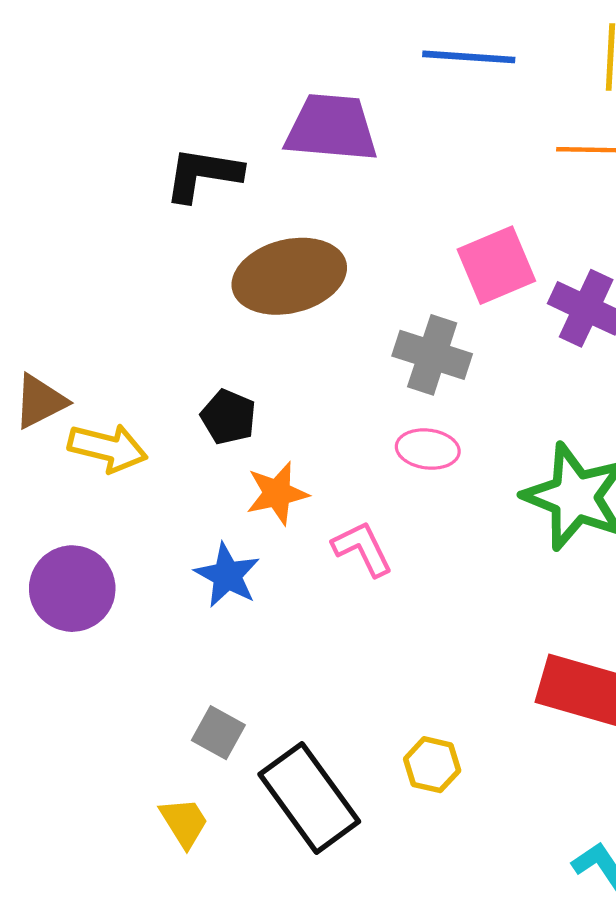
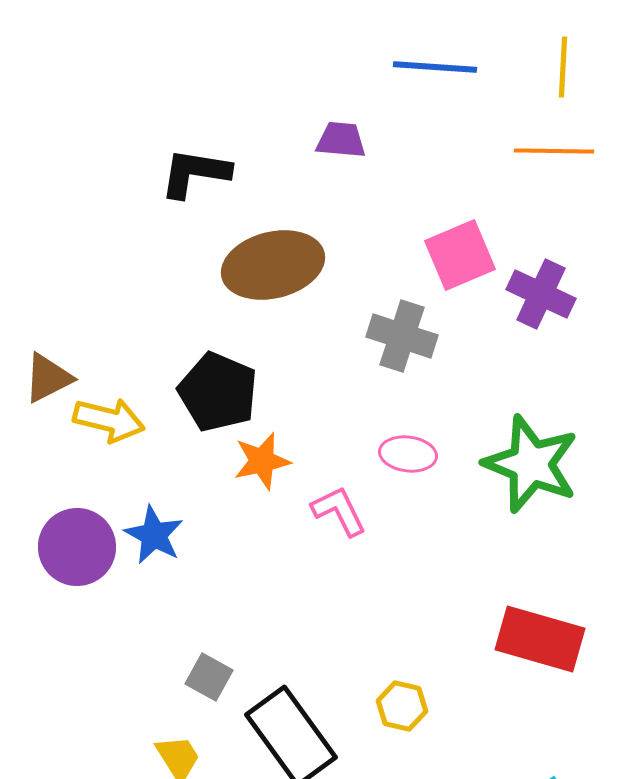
purple trapezoid: (331, 128) -> (341, 140), moved, size x0.6
black pentagon: (228, 417) -> (218, 392), size x1.6
pink ellipse: (428, 449) -> (408, 454), moved
blue star: (227, 575) -> (154, 535), moved

